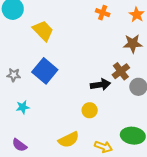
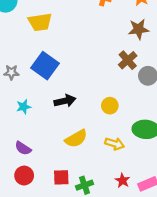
yellow trapezoid: (43, 31) -> (40, 22), turned 130
black arrow: (100, 85) -> (65, 101), moved
yellow circle: (90, 110) -> (110, 106), moved

